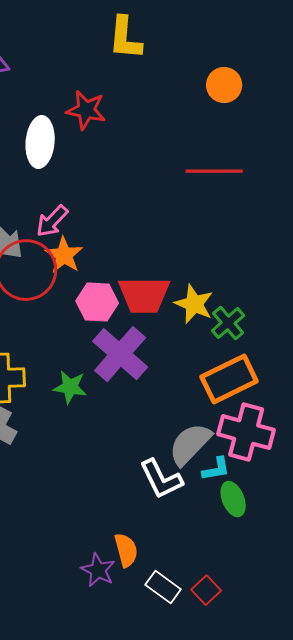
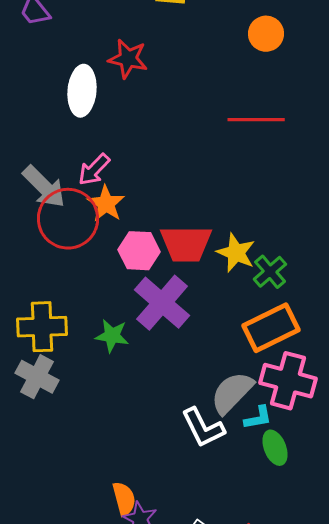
orange semicircle: (126, 550) -> (124, 499), moved

